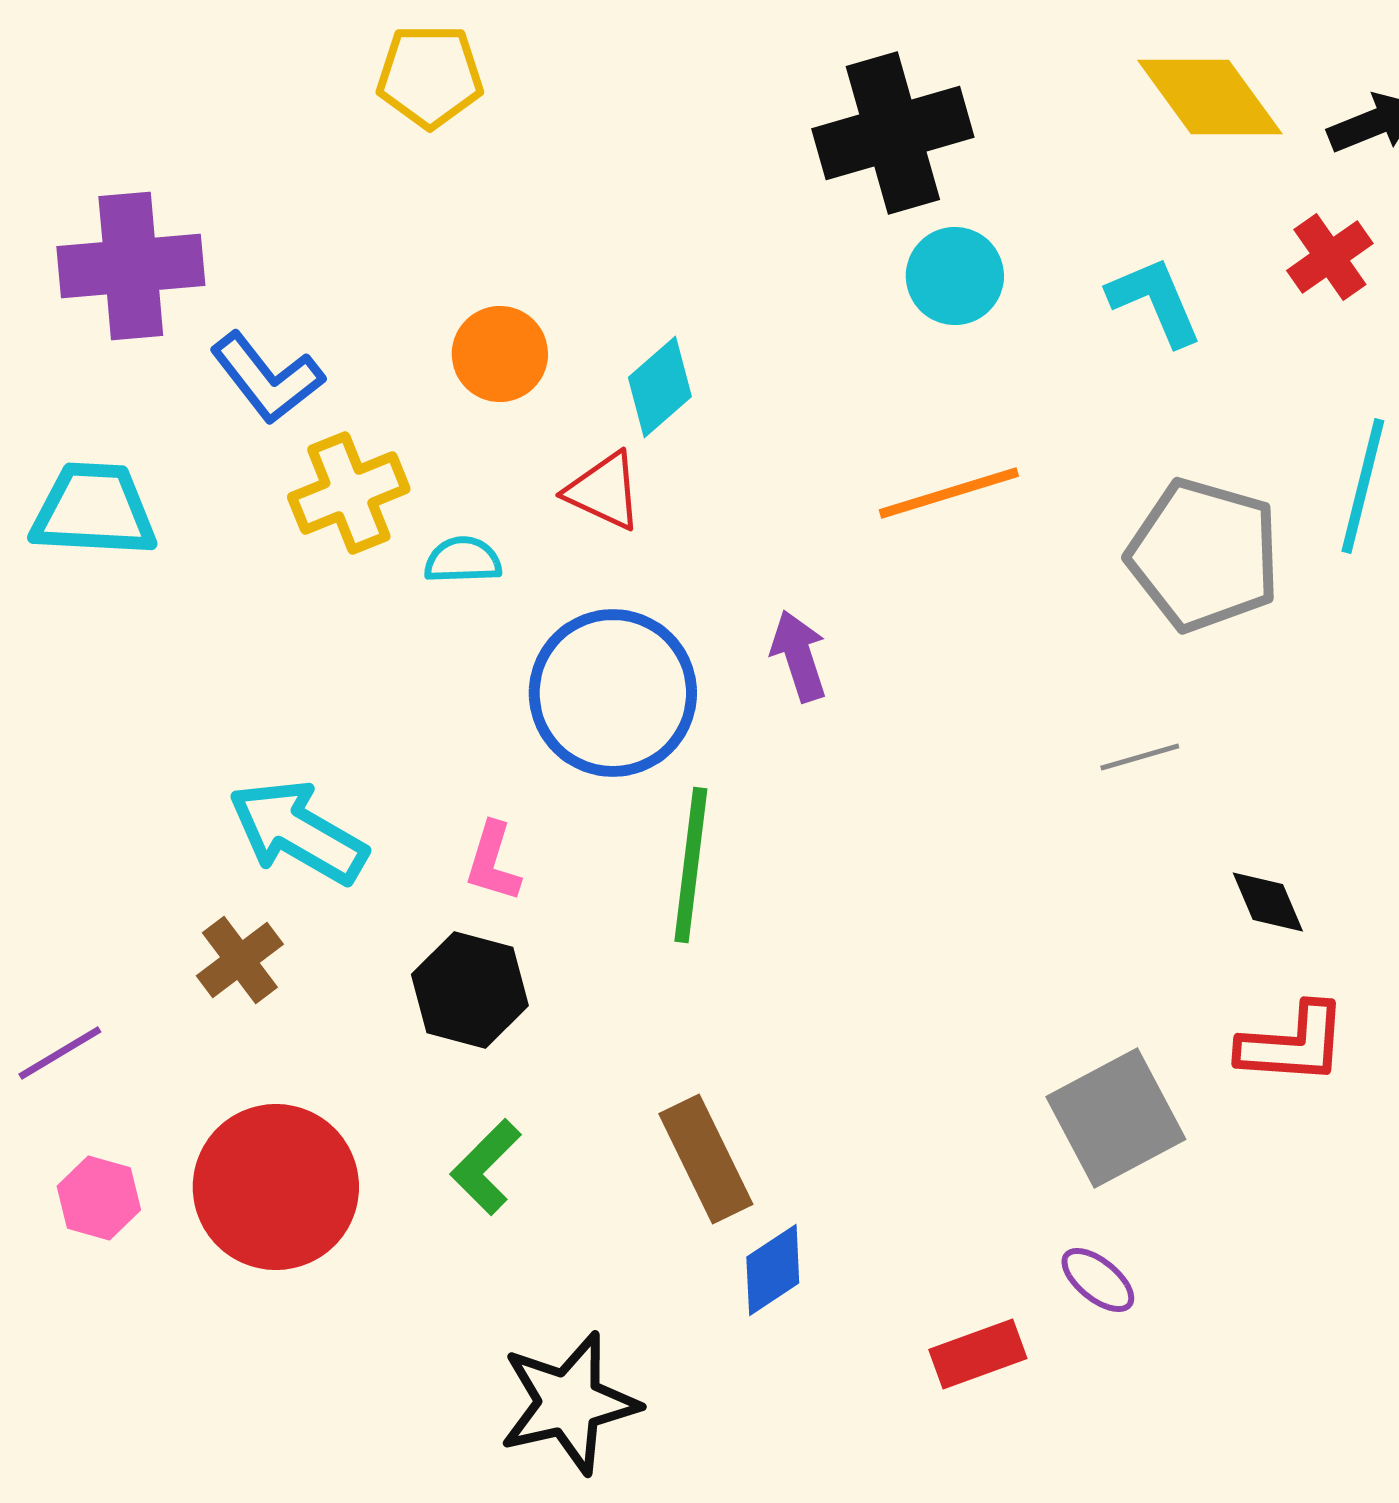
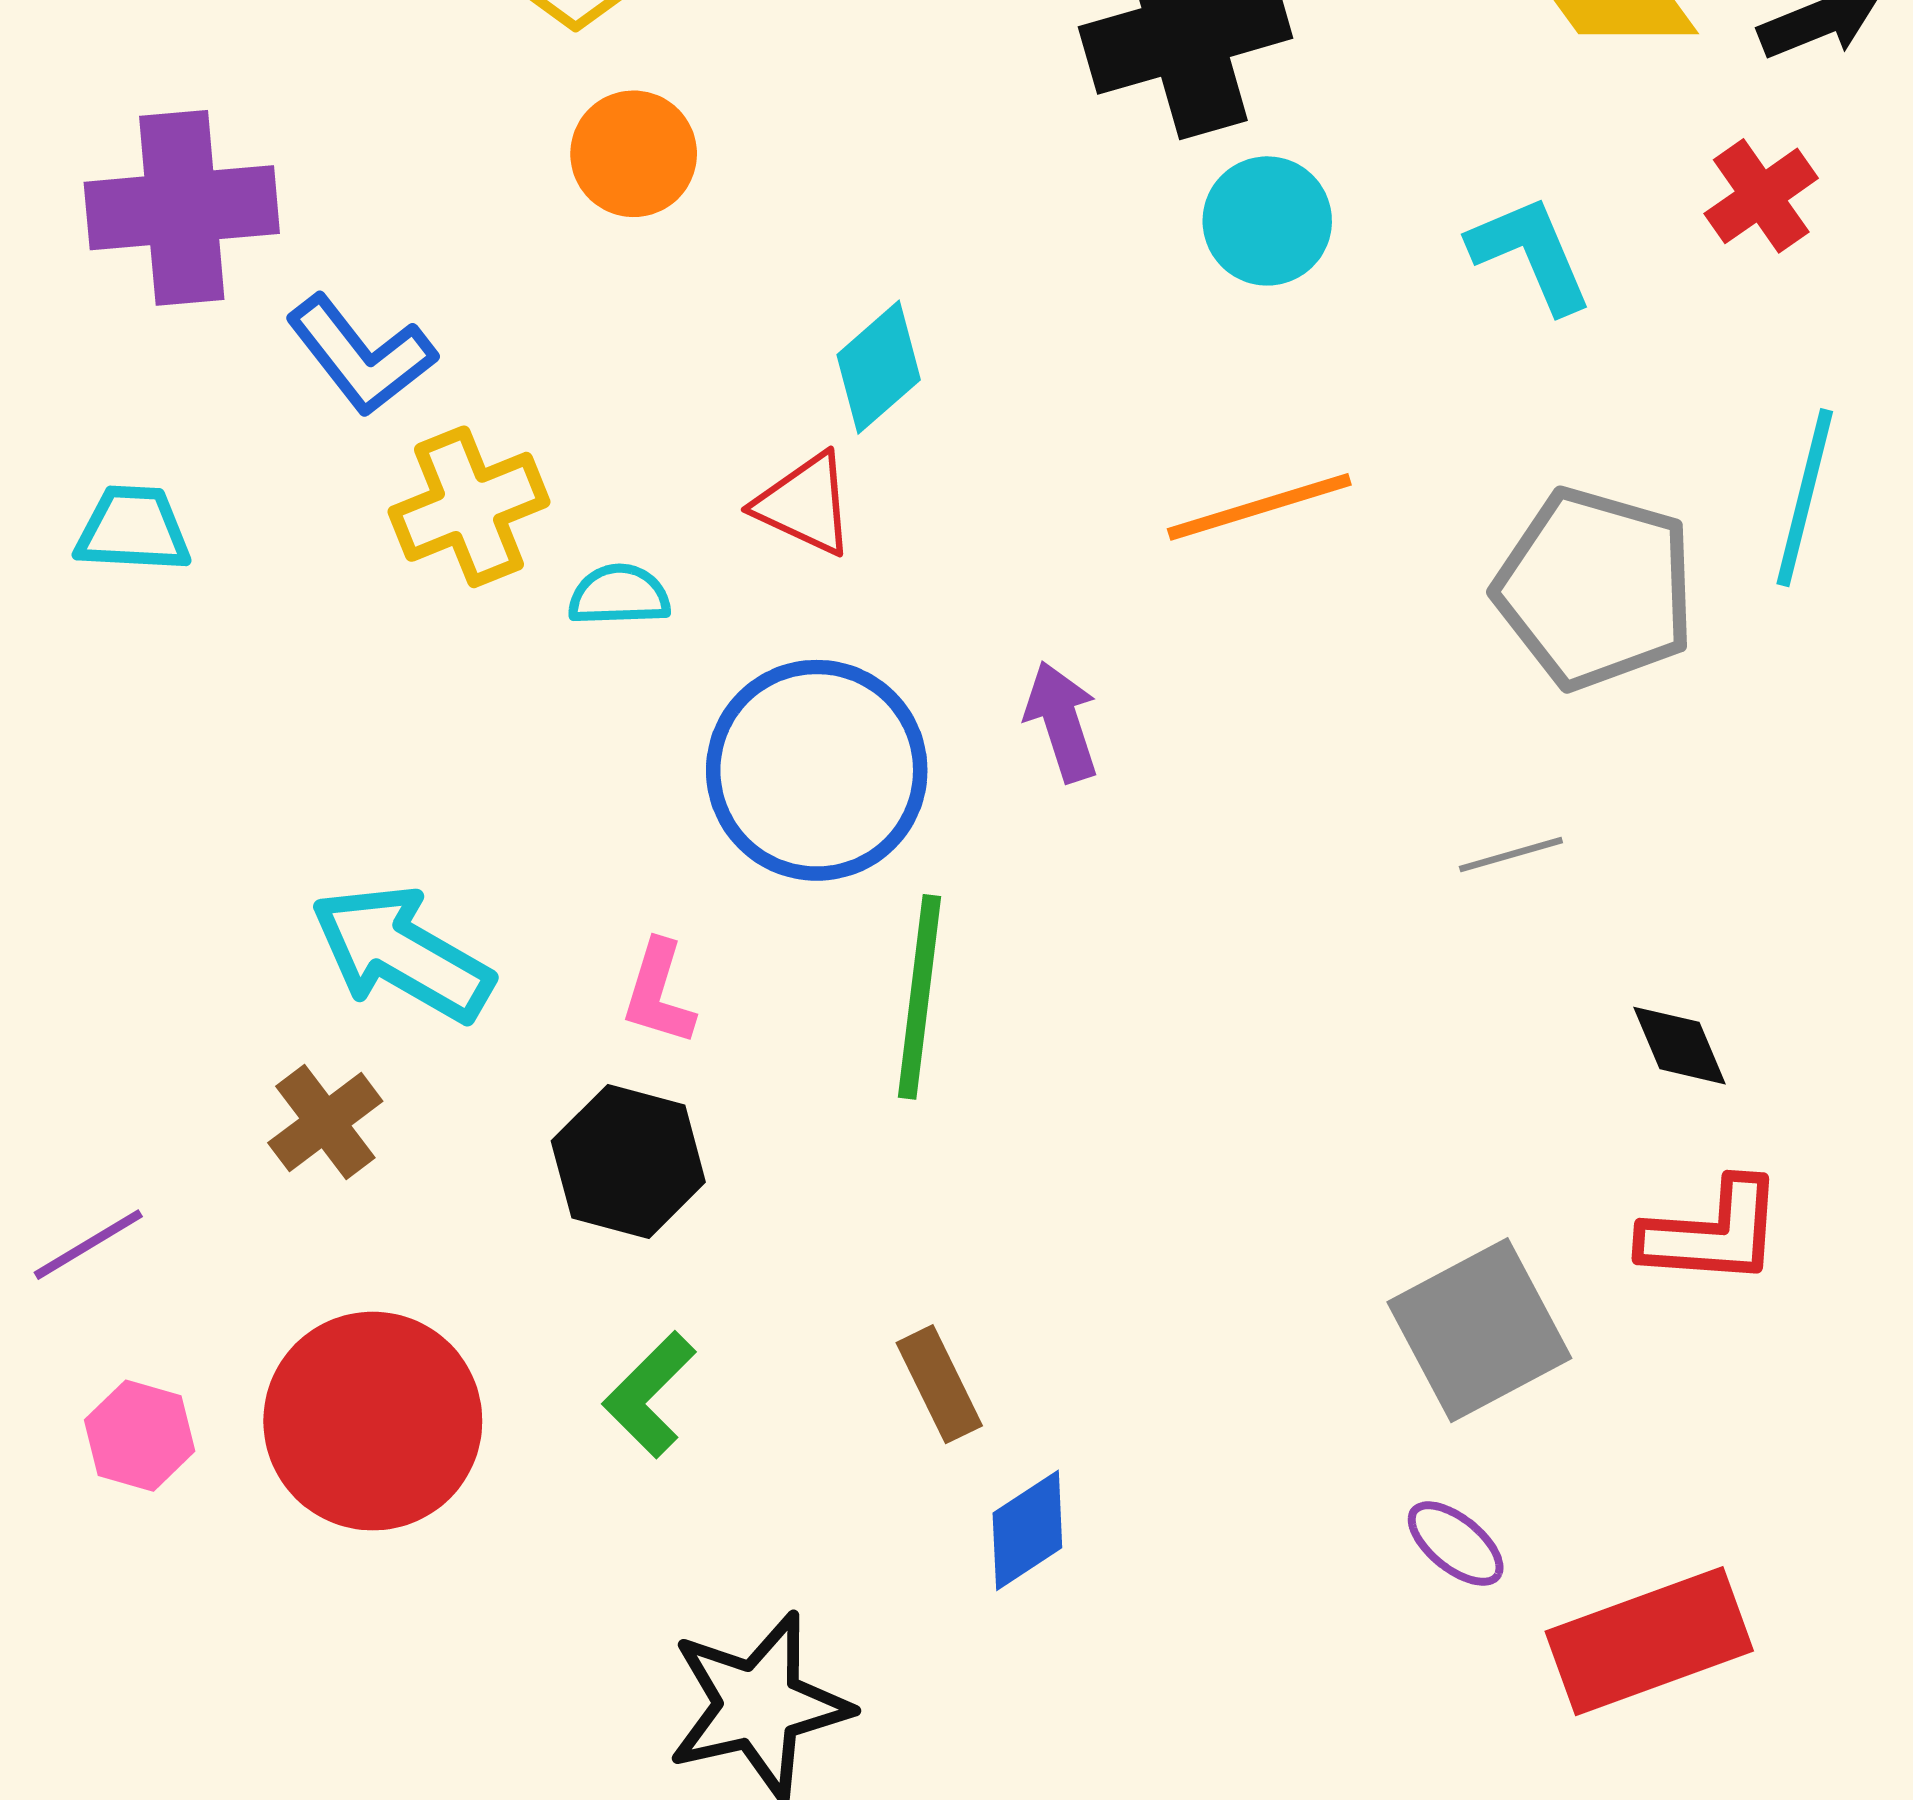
orange circle: (500, 354) -> (634, 154), moved
cyan trapezoid: (94, 510) -> (133, 529), size x0.7
brown rectangle: (706, 1159) -> (939, 1384), size x0.7
red rectangle: (978, 1354) -> (1649, 1641), moved, size x1.6

